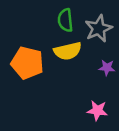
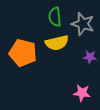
gray star: (99, 29) -> (83, 24), turned -30

